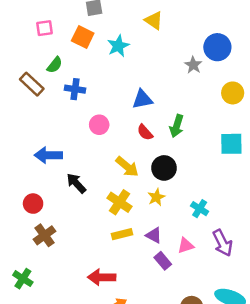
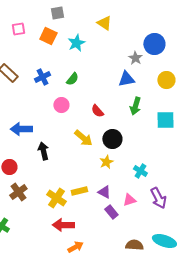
green semicircle: (55, 65) -> (72, 79), moved
blue cross: (75, 89) -> (42, 77), turned -35
blue triangle: (142, 99) -> (126, 79), moved
green arrow: (177, 126) -> (135, 106), moved
black arrow: (76, 183) -> (43, 151), turned 30
yellow cross: (120, 202) -> (56, 198), moved

